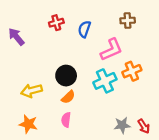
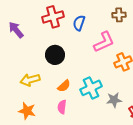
red cross: (56, 23) -> (53, 17), size x1.5
black circle: (66, 76) -> (55, 55), moved
cyan cross: (105, 81) -> (91, 88), moved
gray star: (122, 125) -> (114, 100), moved

